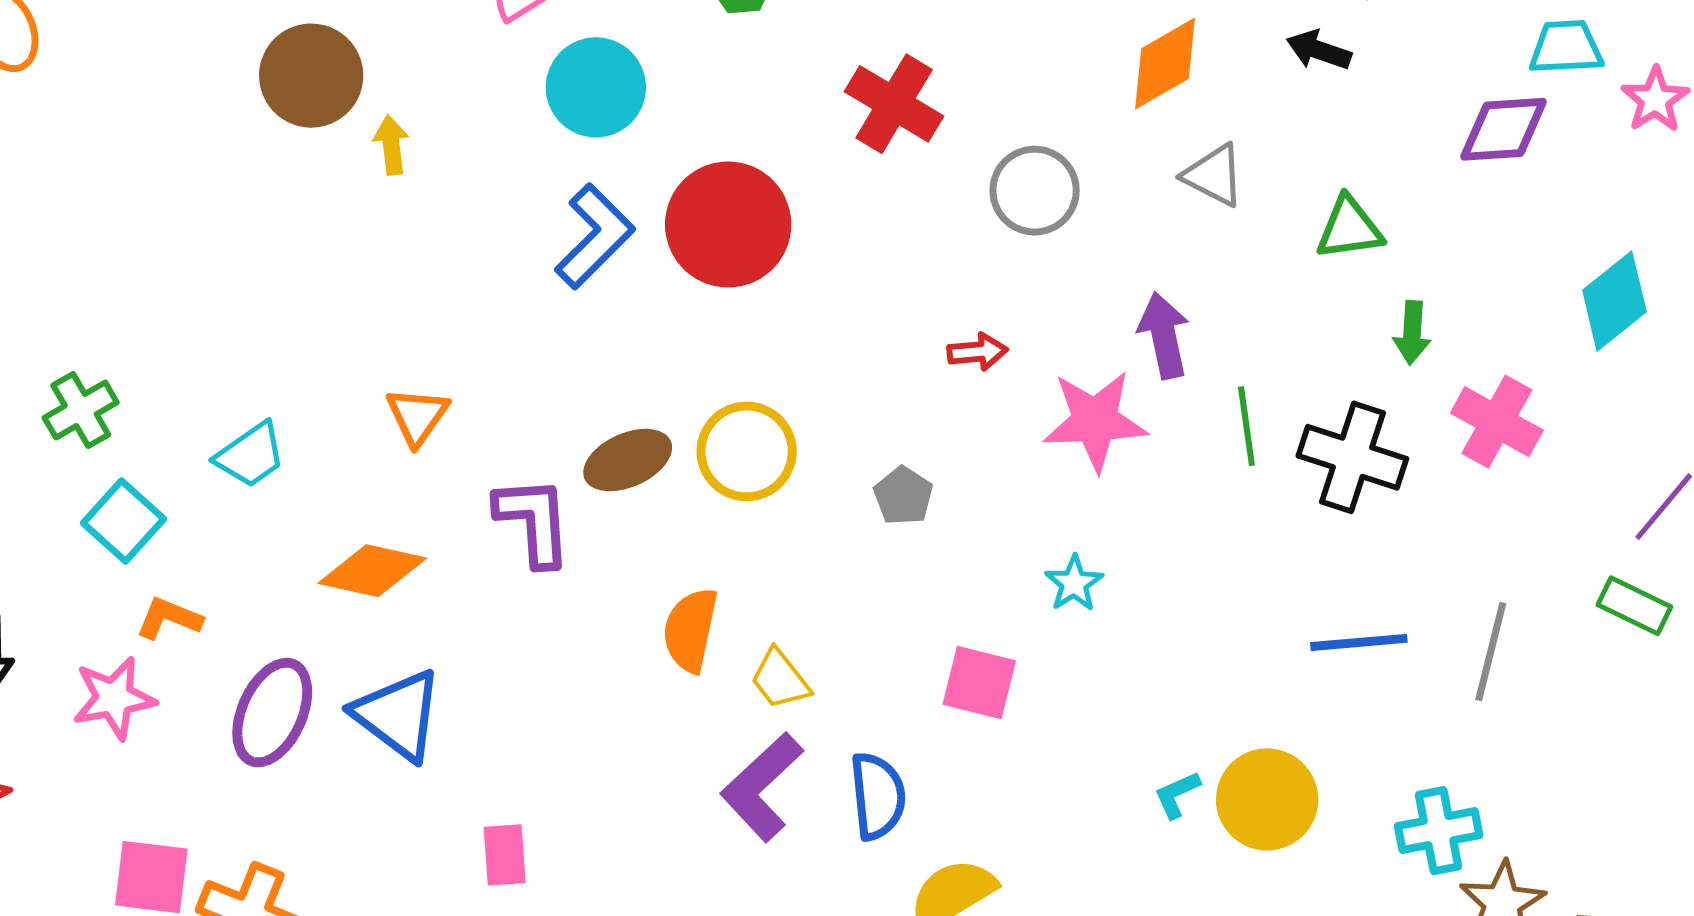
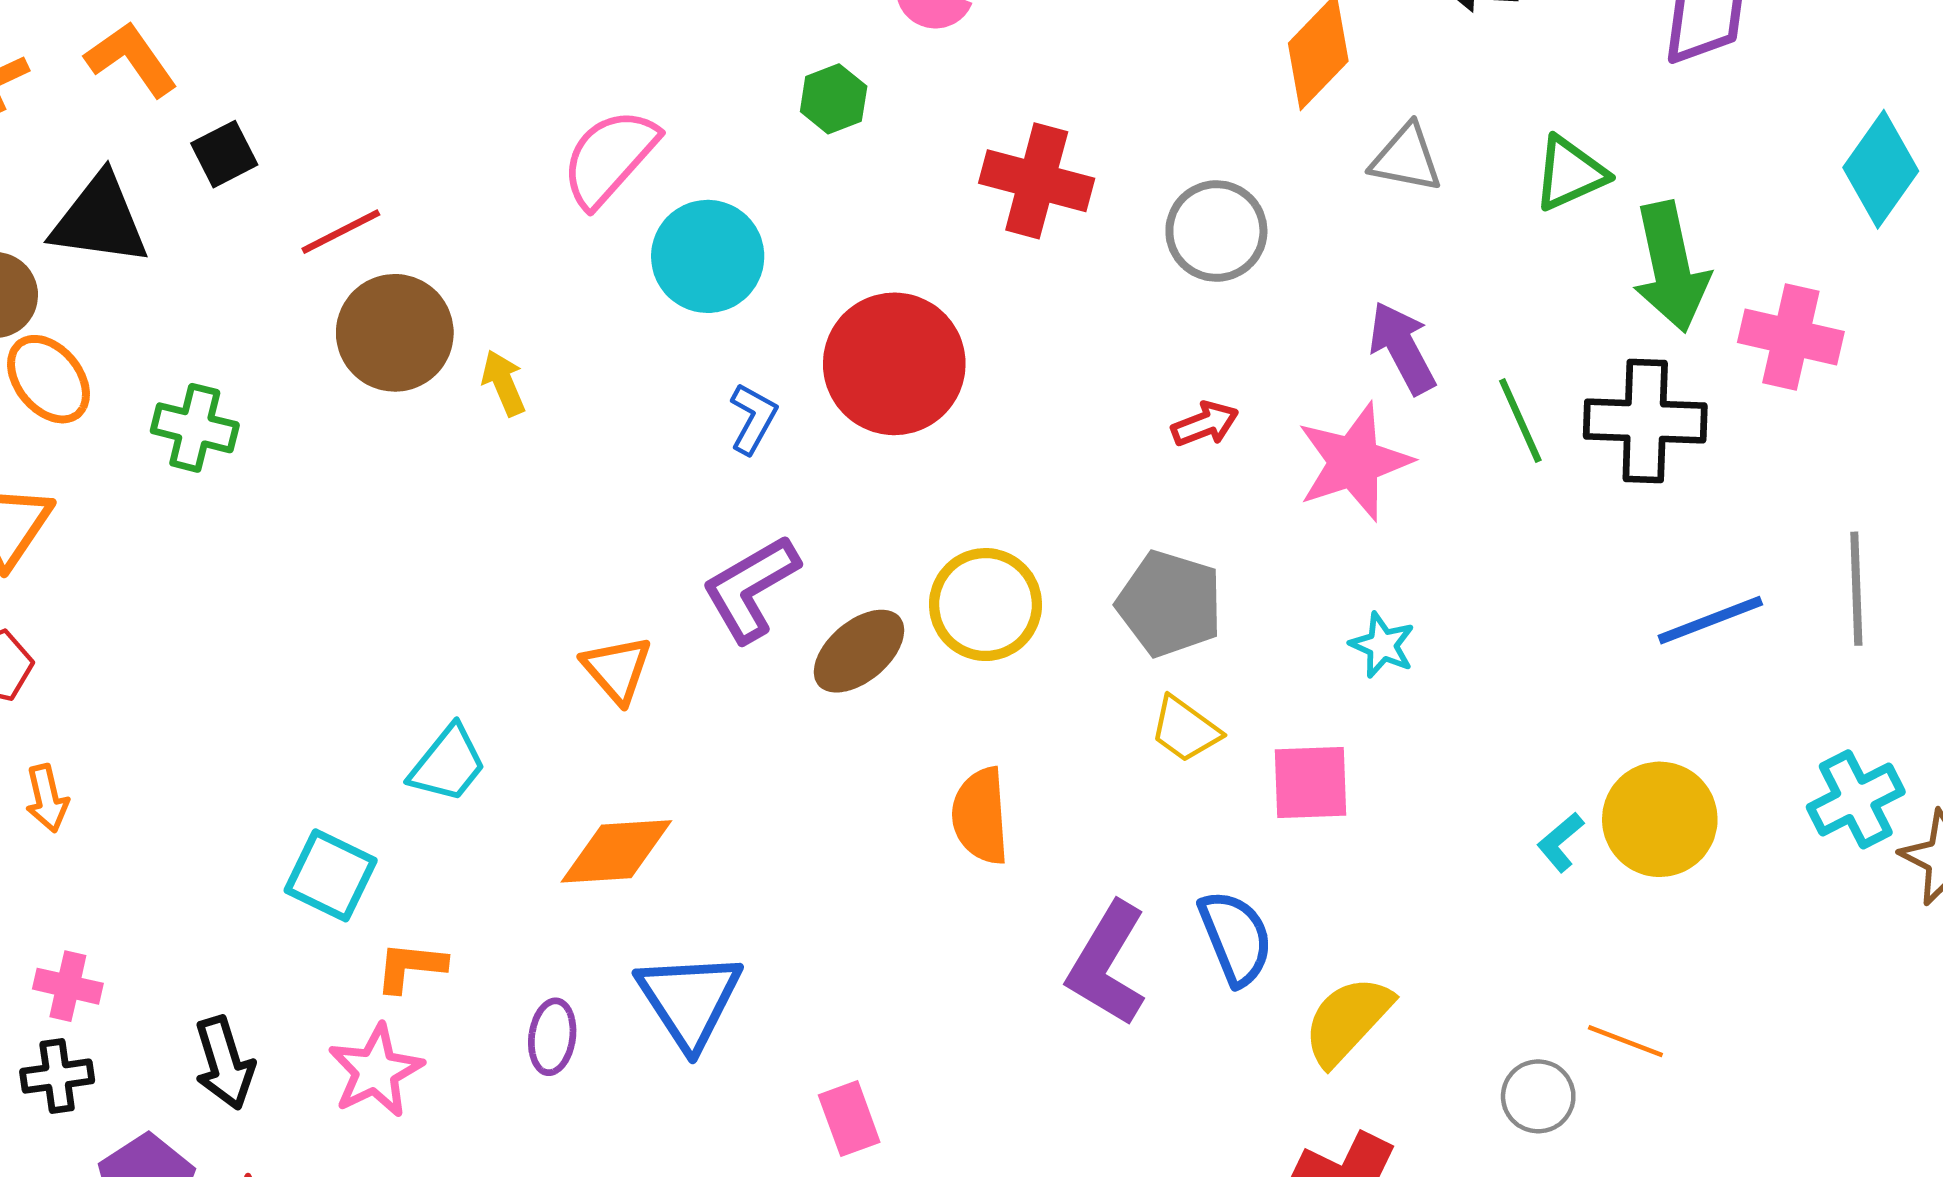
blue L-shape: (595, 236) -> (753, 419), size x0.6
green arrow: (1412, 333) -> (1671, 267), size x1.8
green cross: (81, 410) -> (195, 428), moved, turned -30
gray pentagon: (903, 496) -> (1170, 604), size x1.6
purple L-shape: (534, 521) -> (751, 588), moved, turned -100
yellow trapezoid: (780, 679) -> (1185, 729), moved
purple ellipse: (272, 713) -> (552, 1037), size x0.6
blue triangle: (398, 715) -> (689, 1000), turned 36

